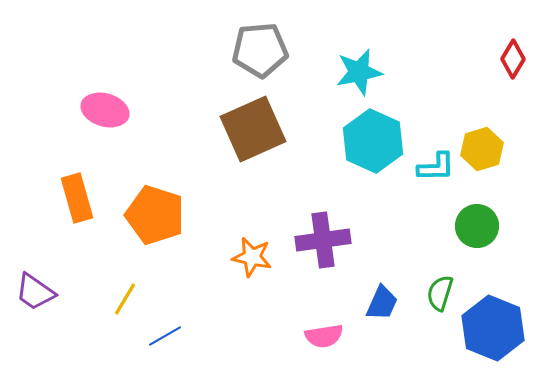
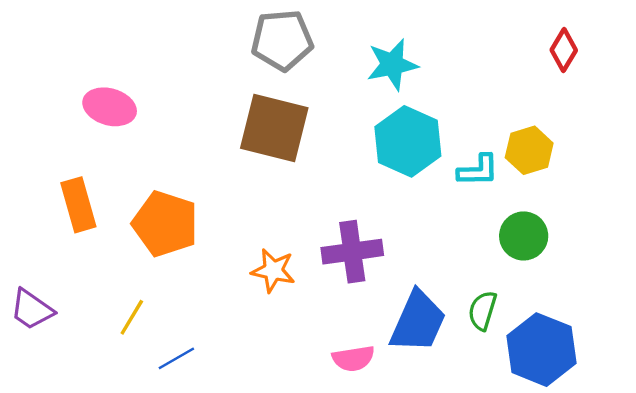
brown square: (253, 129) -> (274, 128), turned 38
blue trapezoid: (382, 303) -> (418, 322), size x1.6

